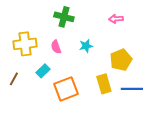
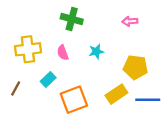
yellow pentagon: (121, 60) -> (135, 67), turned 30
yellow rectangle: (104, 84) -> (116, 94), turned 72

